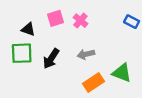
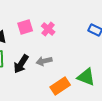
gray arrow: (86, 54) -> (44, 61), moved

